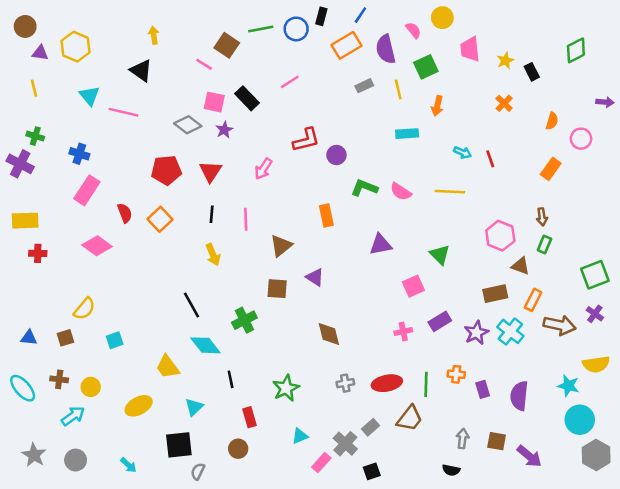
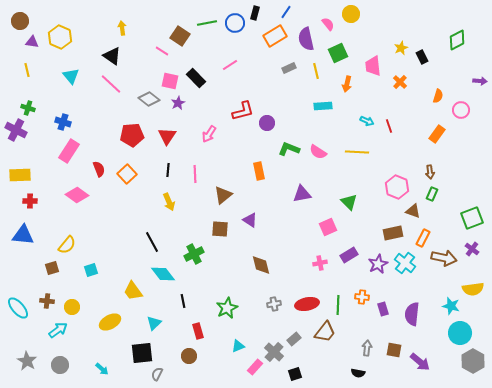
pink trapezoid: (470, 49) -> (373, 66), moved
pink line: (123, 112) -> (111, 84), moved, turned 30
blue triangle: (29, 338) -> (23, 235), moved, size x1.6

